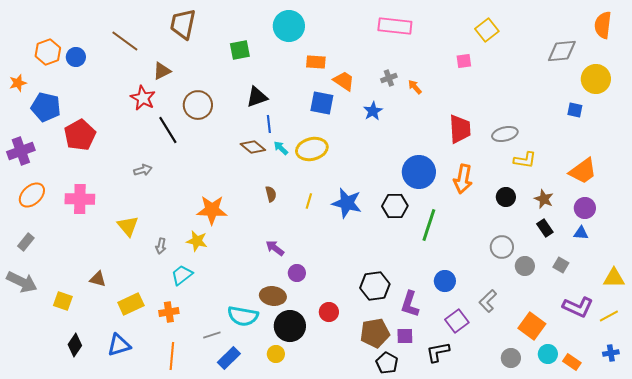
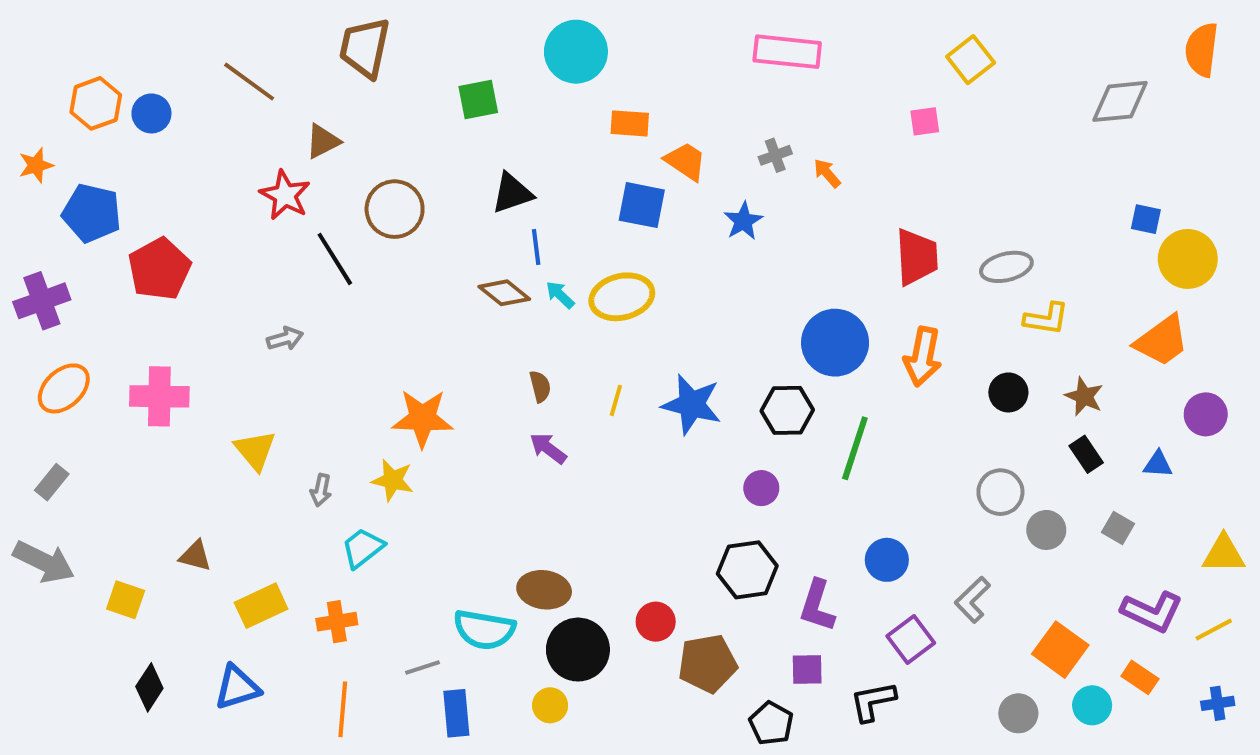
yellow circle: (596, 79) -> (1188, 259), moved
purple circle: (585, 208) -> (1206, 414), moved
purple arrow: (275, 248) -> (548, 448), moved
purple circle: (297, 273) -> (761, 488), moved
brown pentagon: (375, 333) -> (707, 663), moved
blue rectangle: (229, 358) -> (456, 713), turned -50
orange rectangle: (572, 362) -> (1140, 677), moved

